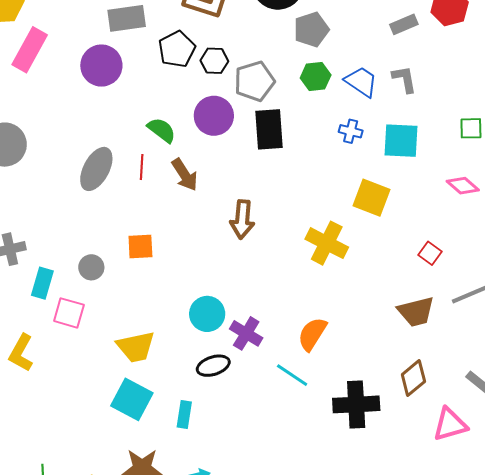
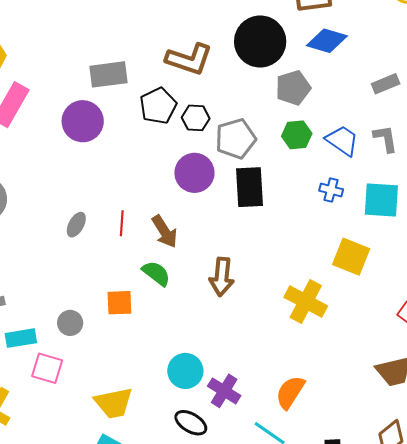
green semicircle: (162, 130) -> (156, 273), moved
gray ellipse: (96, 169) -> (76, 225), size x0.6
cyan rectangle: (42, 283) -> (21, 338), turned 64
black ellipse: (213, 366) -> (191, 423), turned 48

